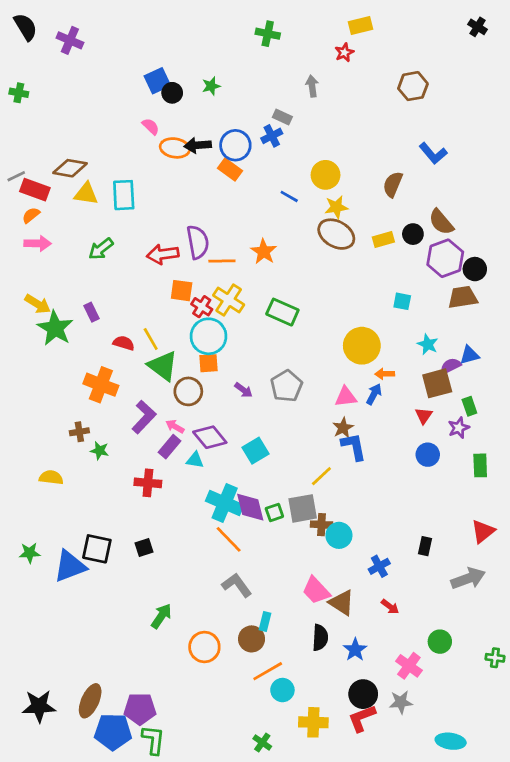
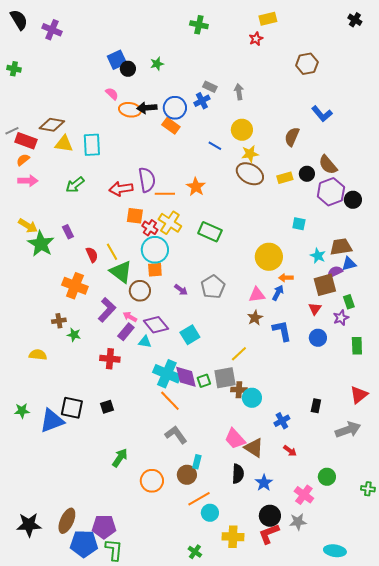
gray arrow: (312, 86) -> (239, 92), moved
brown trapezoid: (463, 297) -> (341, 247), moved
red semicircle: (124, 343) -> (92, 255), turned 49
blue L-shape: (354, 447) -> (282, 331), moved

